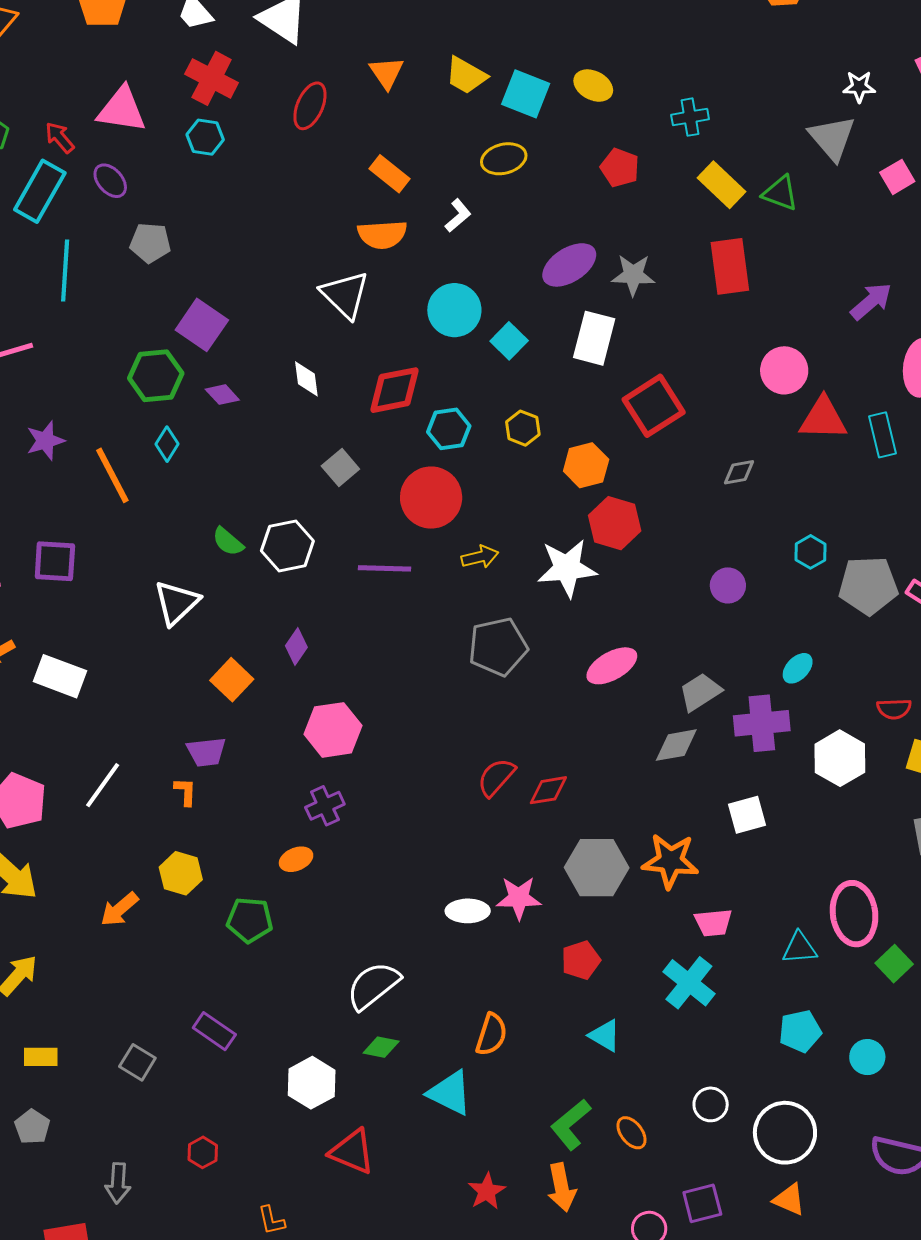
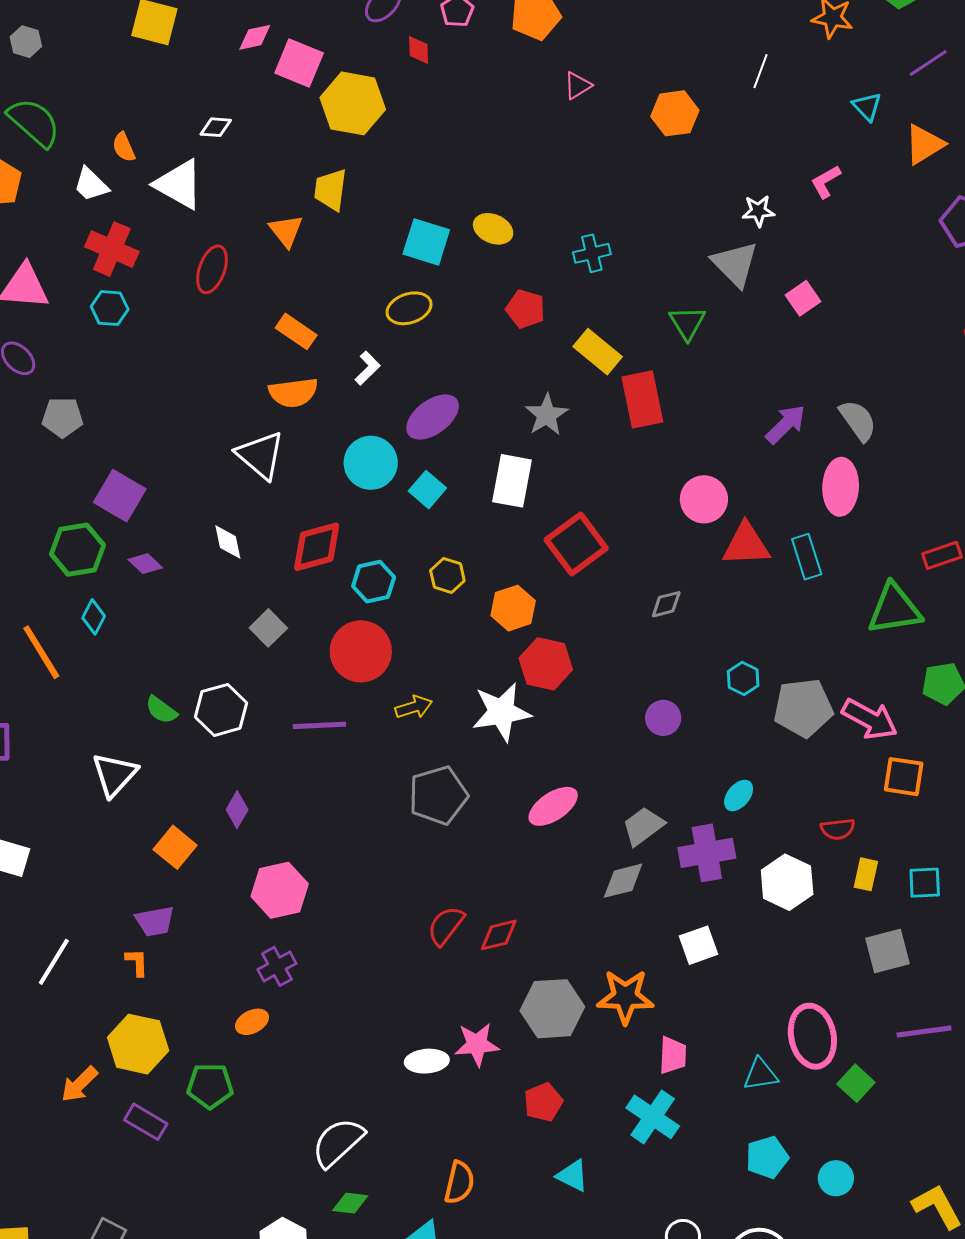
yellow trapezoid: (466, 75) -> (330, 190), moved, turned 72
yellow rectangle: (721, 185) -> (598, 352), moved
green triangle: (780, 193) -> (687, 323), turned 42
purple ellipse: (569, 265) -> (433, 417), moved
gray star: (633, 275) -> (547, 415), turned -30
yellow hexagon: (181, 873) -> (138, 1044), size x1.4
pink trapezoid: (713, 923) -> (673, 1055), turned -78
purple rectangle: (214, 1031) -> (146, 1122), moved

